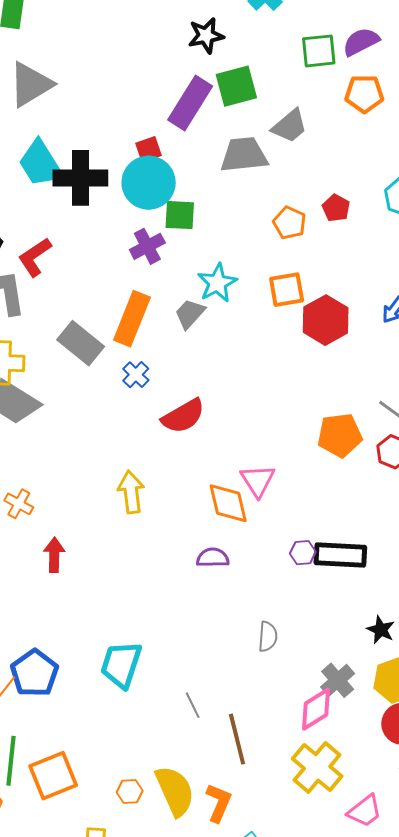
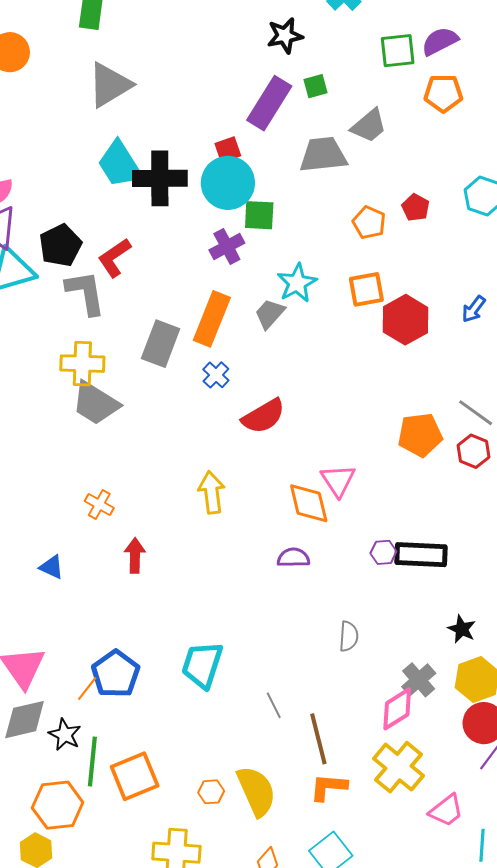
green square: (236, 86) -> (315, 86), size x0.6
gray rectangle: (81, 343) -> (161, 344), turned 72
orange L-shape: (219, 803) -> (328, 787), moved, turned -108

